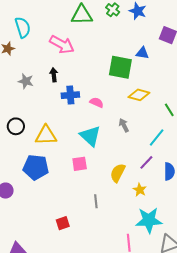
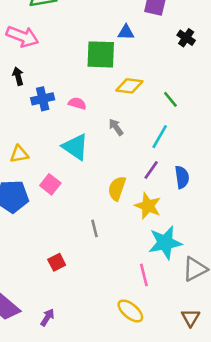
yellow triangle: (46, 135) -> (19, 154), size x0.7
pink square: (80, 164) -> (50, 184), moved, turned -35
yellow star: (140, 190) -> (148, 206), size x1.5

